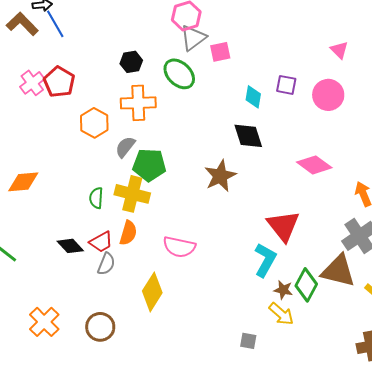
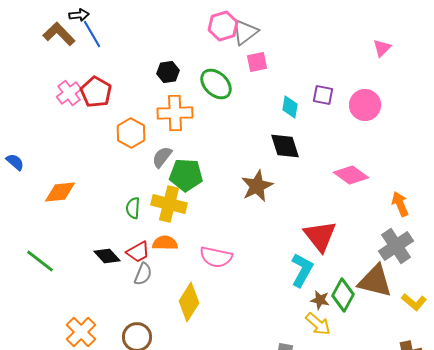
gray triangle: (193, 38) -> (245, 32), moved
pink triangle: (339, 50) -> (382, 48), moved, turned 30
orange semicircle: (128, 233) -> (165, 243), turned -105

